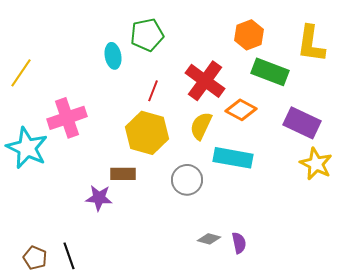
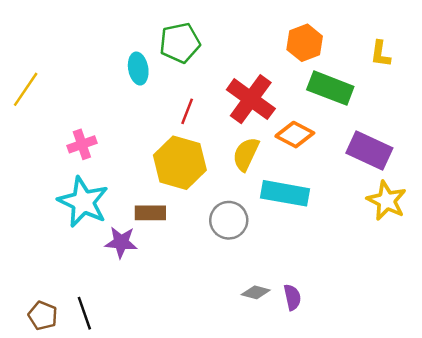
yellow L-shape: (311, 44) -> (380, 54), size x0.6
pink cross: (67, 118) -> (82, 144), size x0.6
cyan star: (27, 148) -> (83, 202), moved

